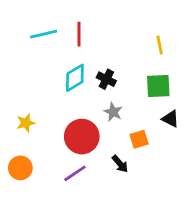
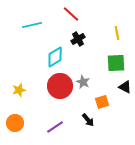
red line: (79, 34) -> (71, 14), moved, turned -48
black cross: (106, 79) -> (78, 39), moved, turned 32
red circle: (82, 137) -> (60, 86), moved

